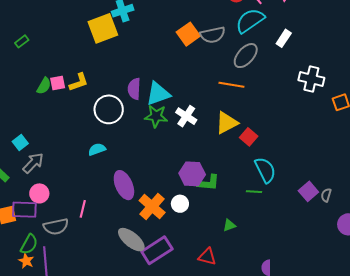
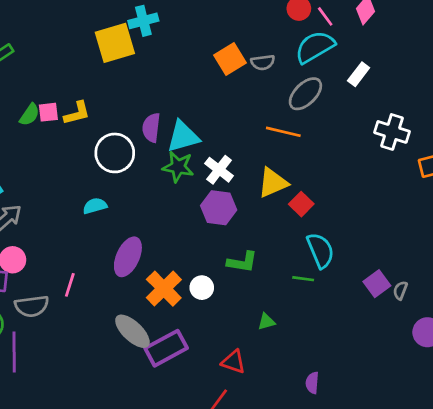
gray semicircle: (213, 35) -> (263, 62), size x0.7
purple hexagon: (192, 174) -> (219, 208), moved
purple ellipse: (124, 185) -> (128, 257), turned 44

